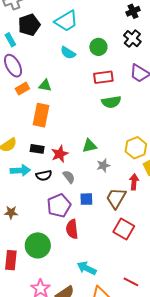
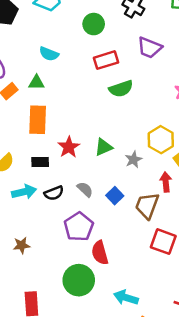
cyan semicircle: (68, 53) -> (49, 54), moved
red star: (60, 154) -> (69, 147), moved
gray star: (103, 165) -> (133, 160), moved
blue square: (86, 199) -> (115, 196), moved, turned -32
green circle: (38, 245) -> (79, 280), moved

